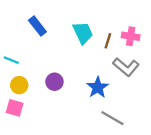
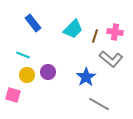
cyan trapezoid: (83, 33) -> (73, 29), turned 70
cyan line: (11, 60) -> (23, 55), moved
yellow circle: (19, 85) -> (27, 75), moved

